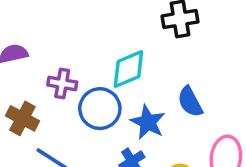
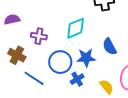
blue circle: (100, 109) -> (60, 62), moved
blue star: (148, 122) -> (86, 58), turned -30

